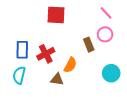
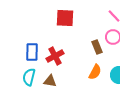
orange semicircle: (70, 65) -> (95, 72), moved
brown triangle: (57, 79) -> (50, 81), moved

